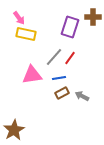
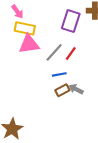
pink triangle: (32, 75) -> (29, 44), moved
gray arrow: (82, 96) -> (76, 89), moved

